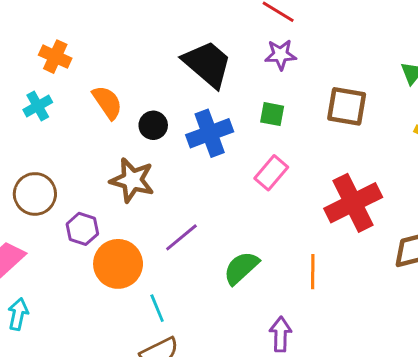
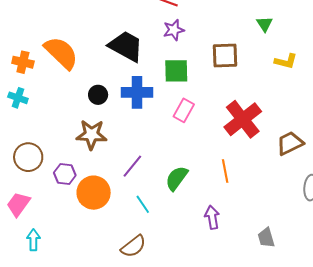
orange semicircle: (107, 102) -> (61, 53), moved, size x1.5
cyan cross: (38, 106) -> (18, 98), turned -30
green square: (272, 114) -> (176, 71), size x1.5
blue cross: (210, 133) -> (137, 92), turned 32
cyan line: (157, 308) -> (143, 204), moved

